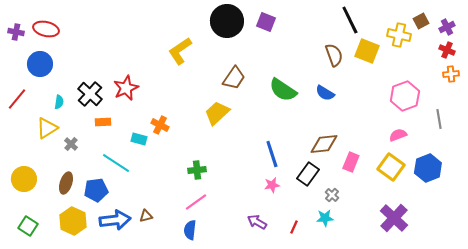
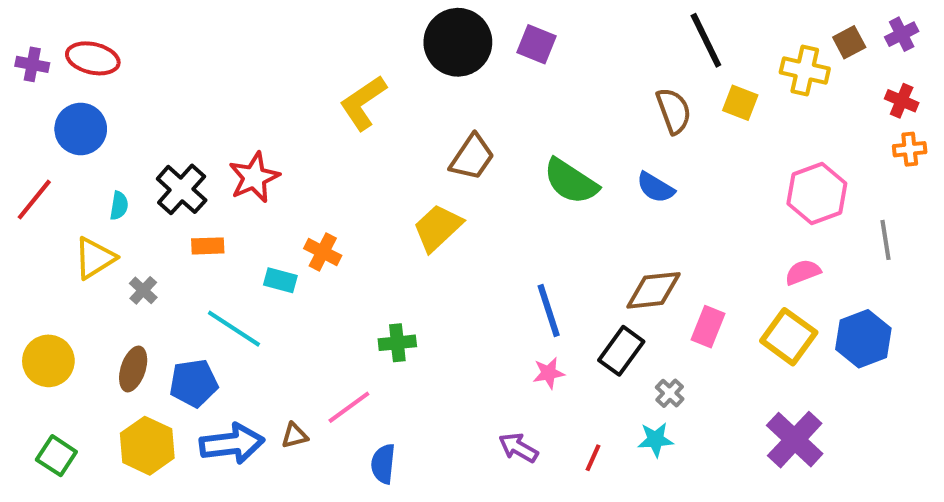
purple cross: (447, 27) -> (902, 34), moved
yellow square: (367, 51) -> (740, 103), size x0.7
pink line: (196, 202) -> (349, 407), moved

